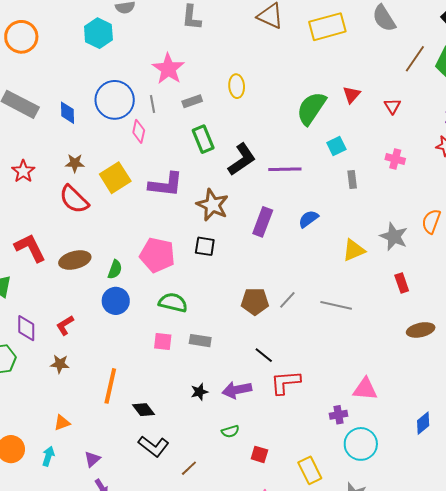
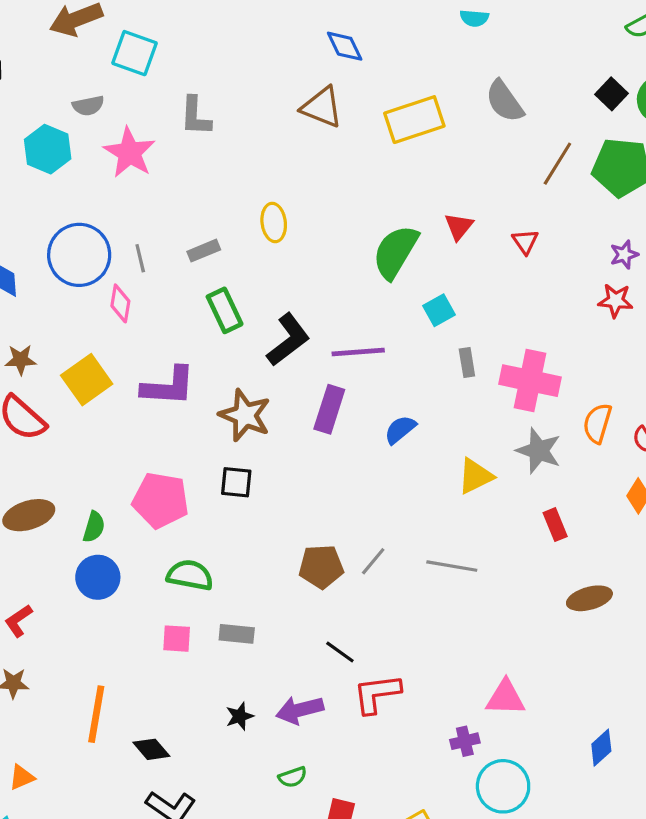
pink star: (168, 69) -> (130, 153), moved
pink cross: (395, 159) -> (530, 381), moved, size x1.8
purple rectangle: (263, 222) -> (329, 409), moved

